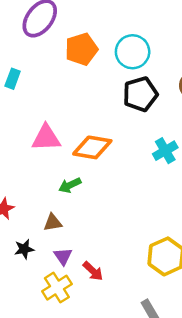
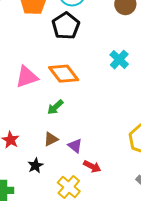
black pentagon: (140, 94) -> (66, 26), moved
orange diamond: (92, 147) -> (64, 74), turned 60
purple triangle: (63, 256) -> (75, 146), moved

